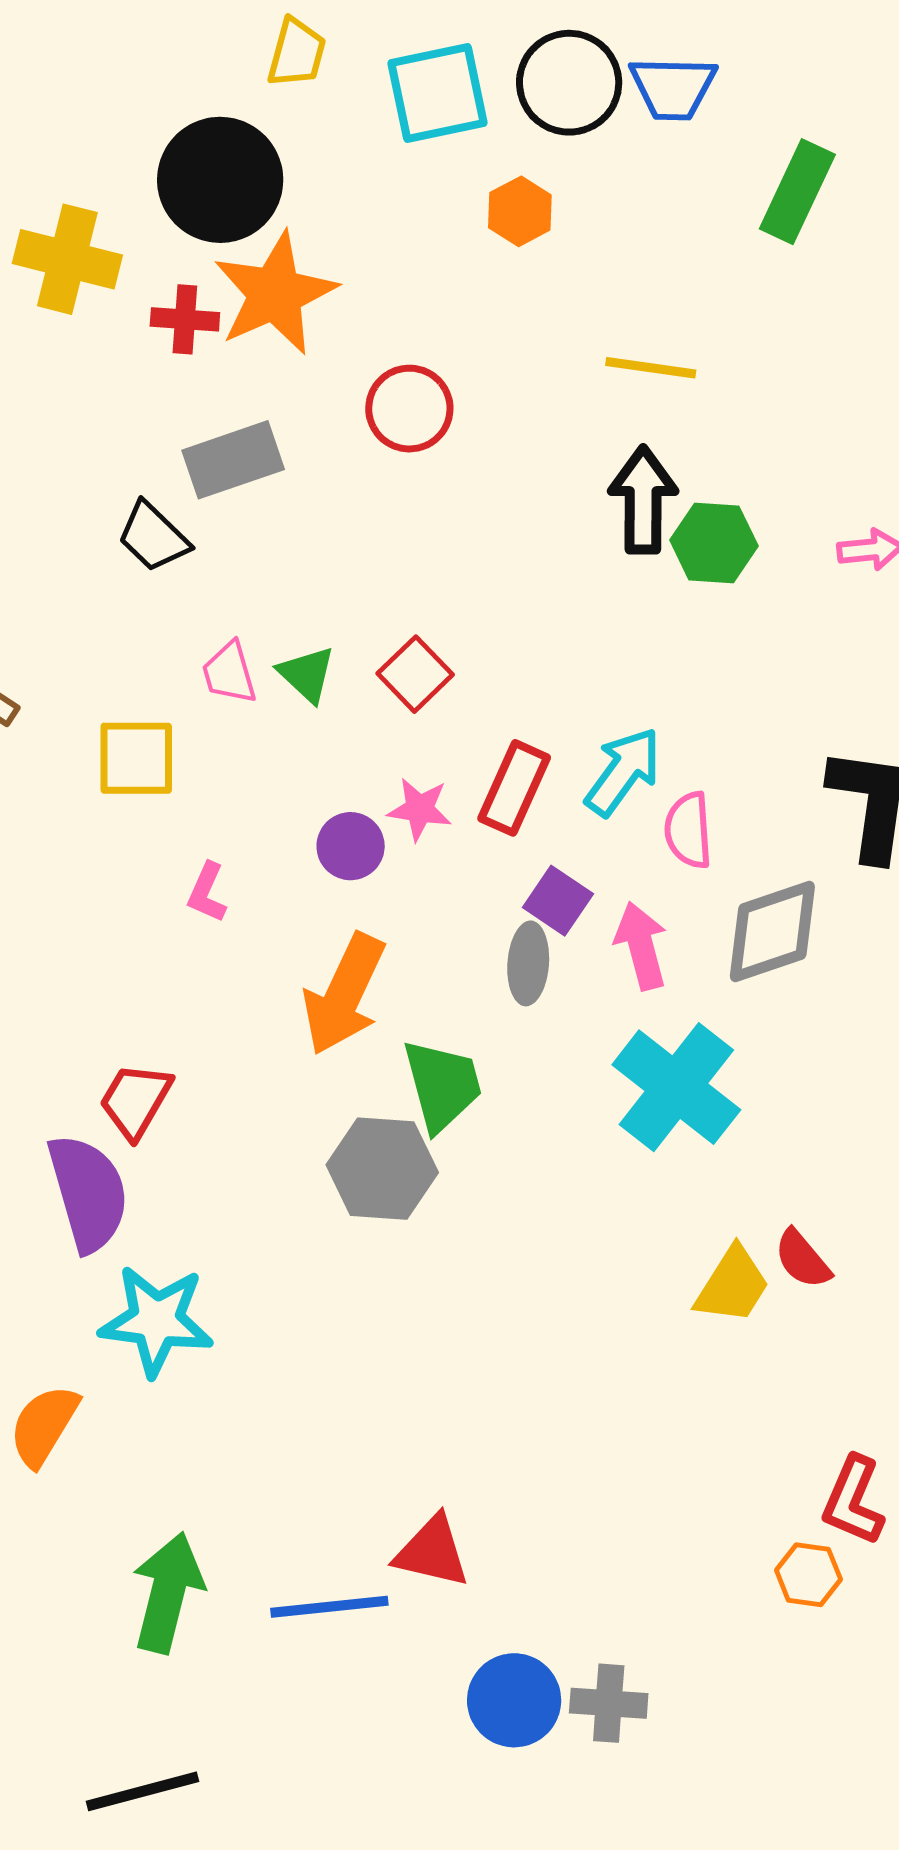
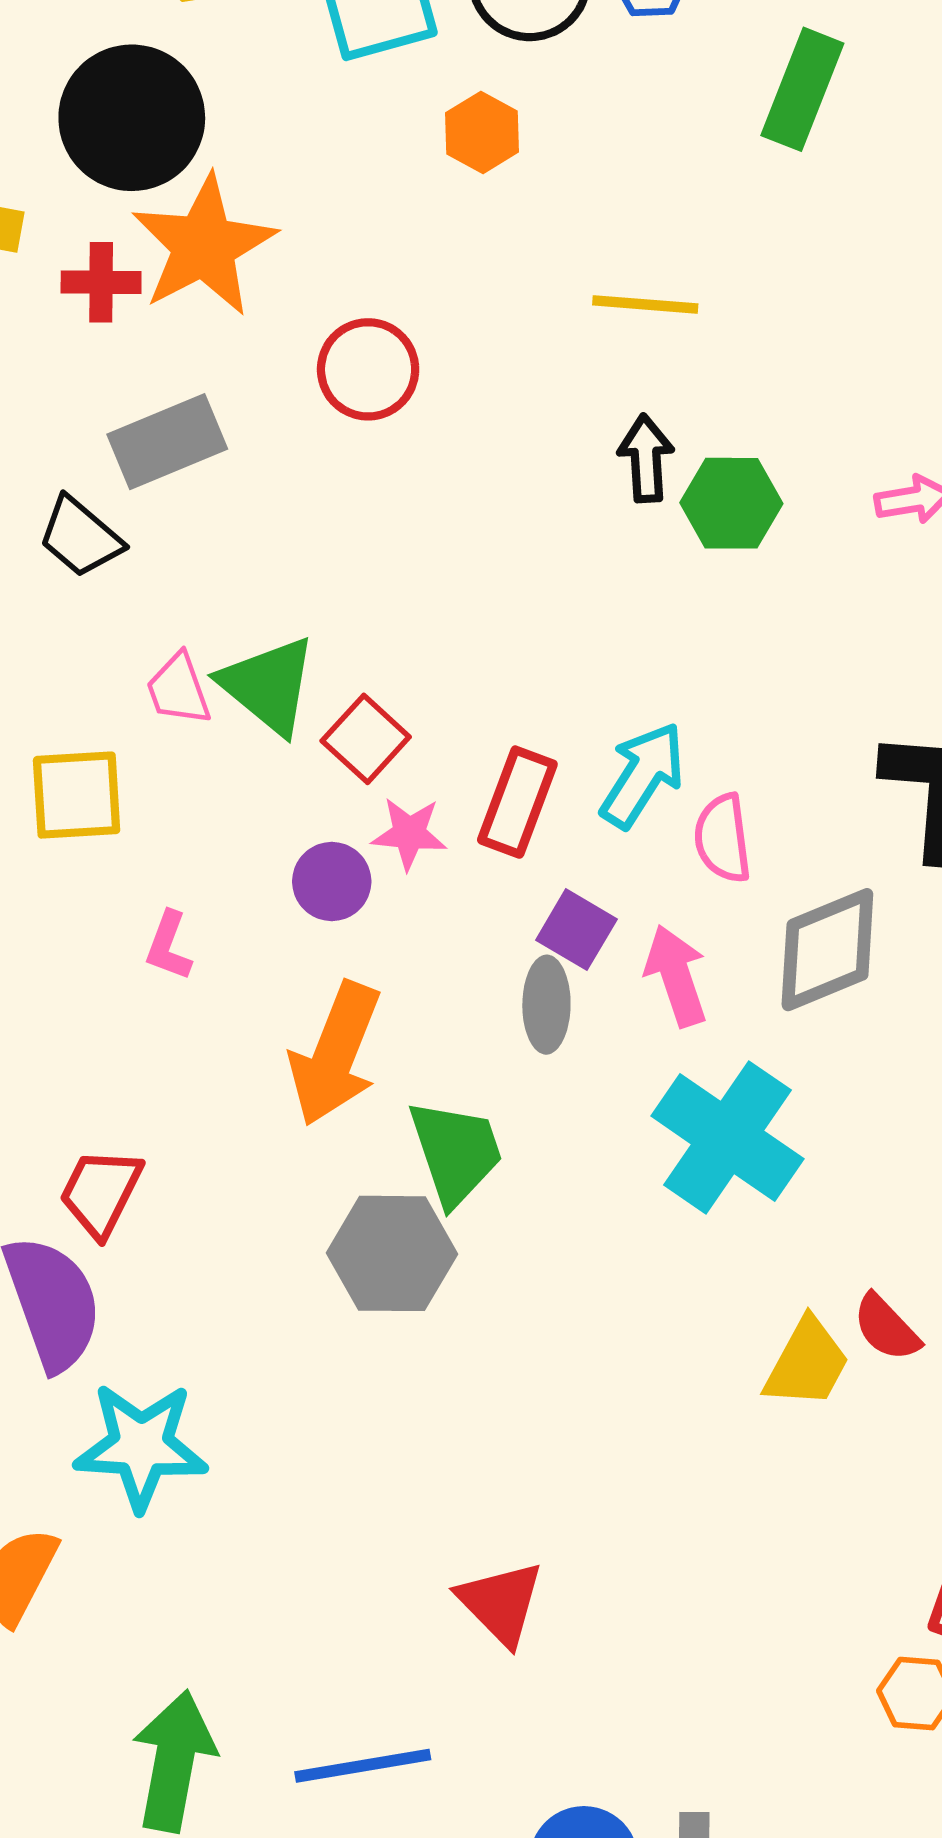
black arrow: (643, 500) -> (646, 458), size x0.7
green triangle: (307, 674) -> (268, 685), size x1.5
red square: (415, 674) -> (366, 739), moved
red triangle: (432, 1552) -> (501, 1603), moved, turned 36

